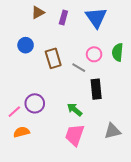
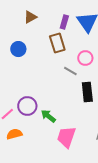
purple rectangle: (63, 18) -> (64, 22), moved
brown rectangle: (53, 58) -> (57, 43), moved
green arrow: (75, 110) -> (48, 116), moved

